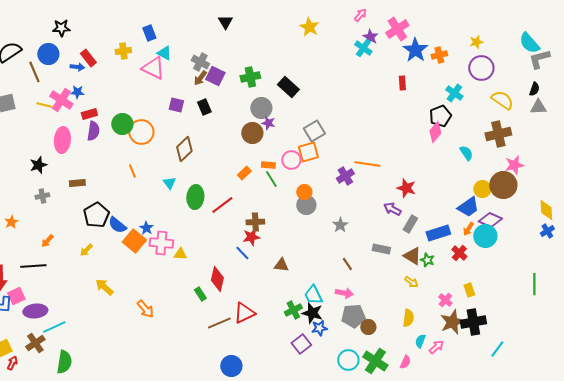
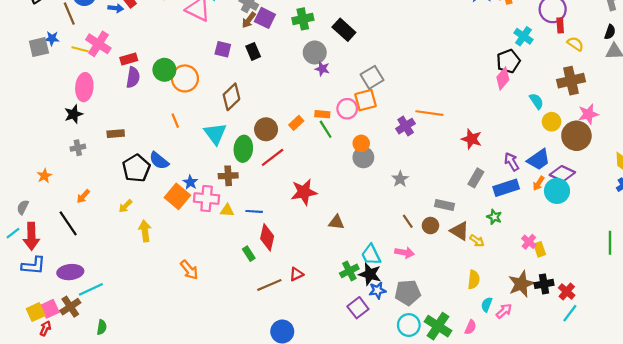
red rectangle: (402, 83) -> (560, 25), moved
blue star: (77, 92) -> (52, 38), moved
yellow semicircle: (502, 100) -> (575, 44), size x0.7
brown circle: (252, 133) -> (266, 129), moved
pink ellipse: (62, 140) -> (84, 87), moved
cyan triangle: (169, 183) -> (215, 134), size x1.6
yellow circle: (482, 189) -> (552, 122), moved
purple arrow: (392, 209) -> (512, 162), moved, turned 30
brown cross: (255, 222) -> (228, 176), moved
blue semicircle: (117, 225) -> (159, 161), moved
red star: (251, 237) -> (304, 192), size x1.4
blue line: (242, 253) -> (254, 211), moved, turned -42
red cross: (459, 253) -> (567, 292), moved
brown triangle: (412, 256) -> (460, 231), moved
black line: (33, 266) -> (68, 223), turned 60
yellow arrow: (104, 287) -> (145, 231), moved, turned 42
pink square: (16, 296) -> (50, 309), moved
pink cross: (445, 300) -> (529, 242), moved
red triangle: (244, 313) -> (296, 274), size x0.6
gray pentagon: (353, 316) -> (408, 293), moved
black cross: (473, 322) -> (544, 284), size x0.7
brown circle: (368, 327) -> (430, 226), moved
green semicircle: (64, 362) -> (102, 327), size x0.6

